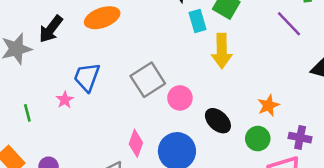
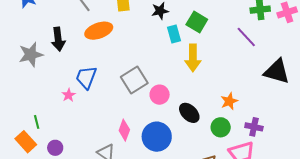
black arrow: (51, 29) -> (58, 39), turned -45
green line: (27, 113) -> (37, 122), moved

